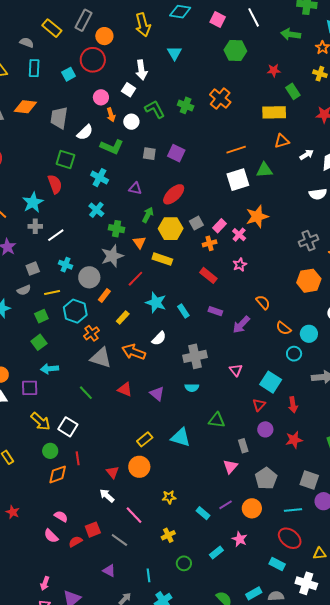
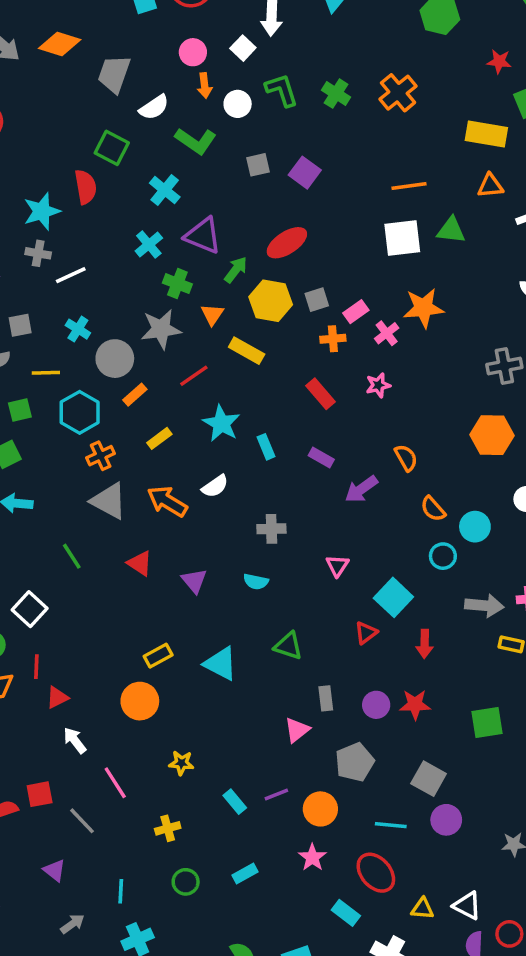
gray square: (149, 154) -> (258, 165), turned -32
purple triangle: (135, 189) -> (203, 236), moved, size x1.6
gray cross: (195, 356) -> (271, 529), size x0.7
purple circle: (265, 429) -> (376, 705), moved
red triangle: (113, 472) -> (57, 698), moved, turned 32
pink star: (240, 539) -> (312, 857), moved

